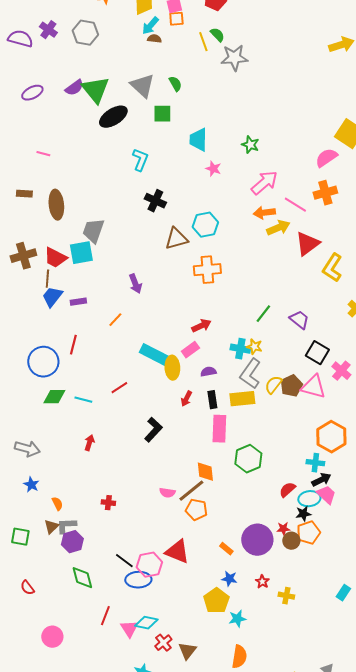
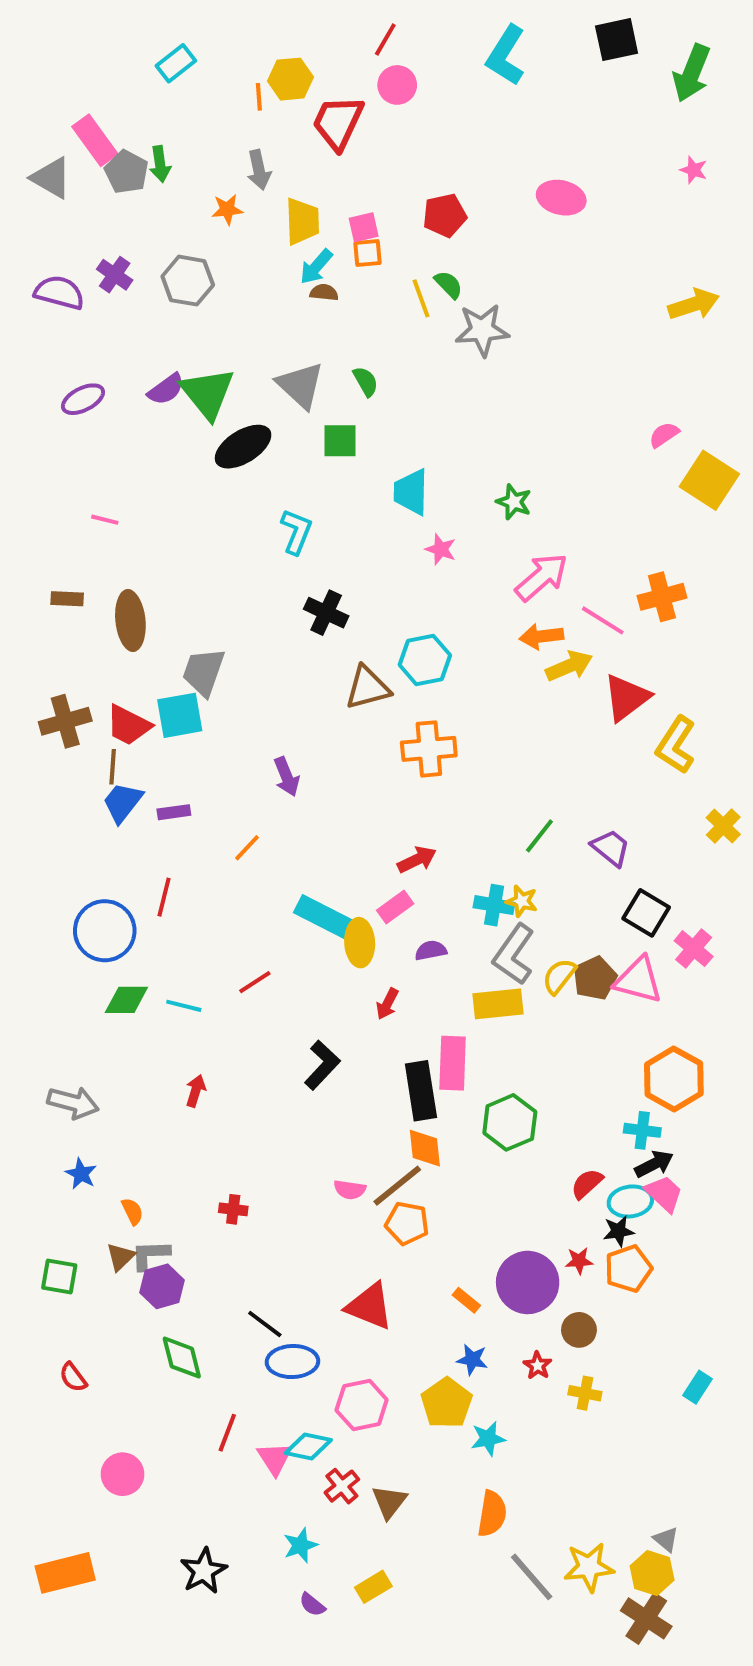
pink semicircle: (326, 158) -> (664, 435), moved, size x0.7
black rectangle: (212, 400) -> (421, 1091), moved, size x1.6
brown circle: (291, 541) -> (579, 1330), moved
pink hexagon: (149, 565) -> (362, 1405), moved

